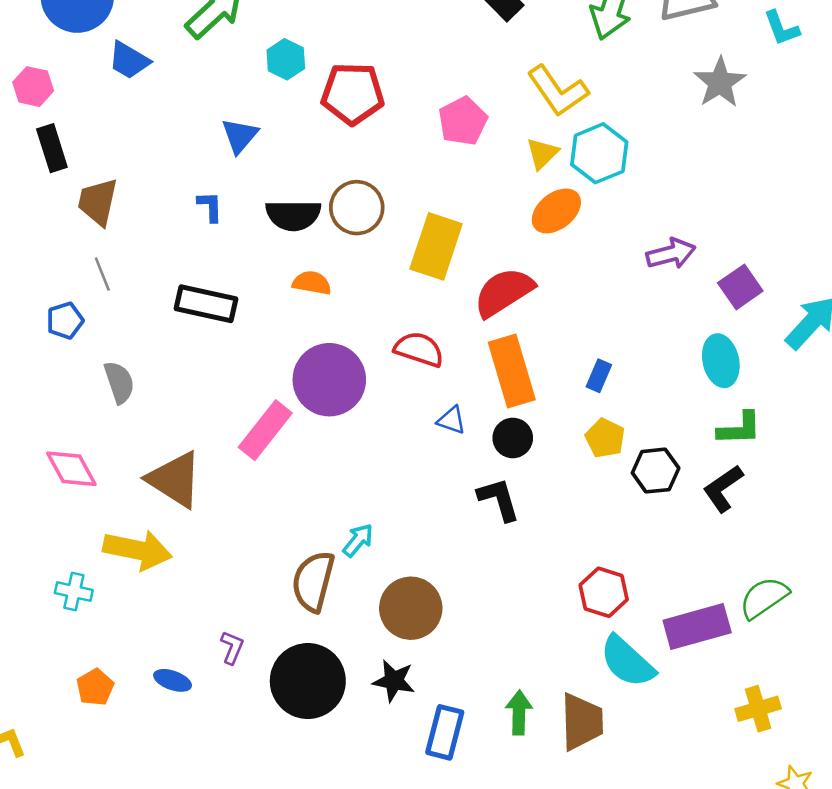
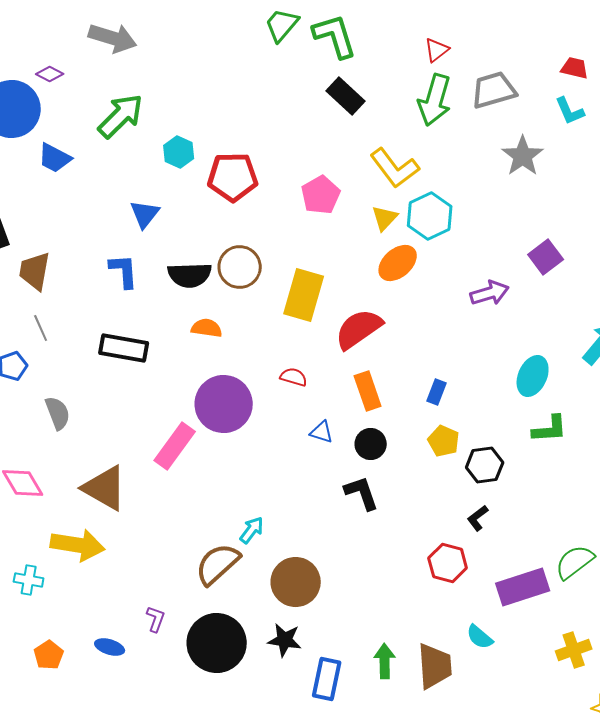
blue L-shape: (210, 207) -> (124, 271), size x1.4
purple square: (740, 287) -> (546, 257), moved
red semicircle: (419, 349) -> (294, 377), size x0.7
cyan ellipse: (721, 361) -> (533, 376), turned 39
orange rectangle: (512, 371) -> (368, 391), size x0.7
black L-shape: (723, 489) -> (478, 518), moved, size x0.7
brown semicircle: (313, 581) -> (218, 564), turned 36
cyan semicircle: (627, 662) -> (480, 637), moved, size x0.6

